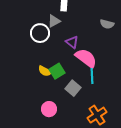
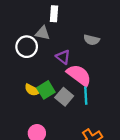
gray triangle: (54, 21) -> (43, 33), turned 40
gray semicircle: (107, 24) -> (92, 40), moved
gray square: (73, 88) -> (64, 97), moved

